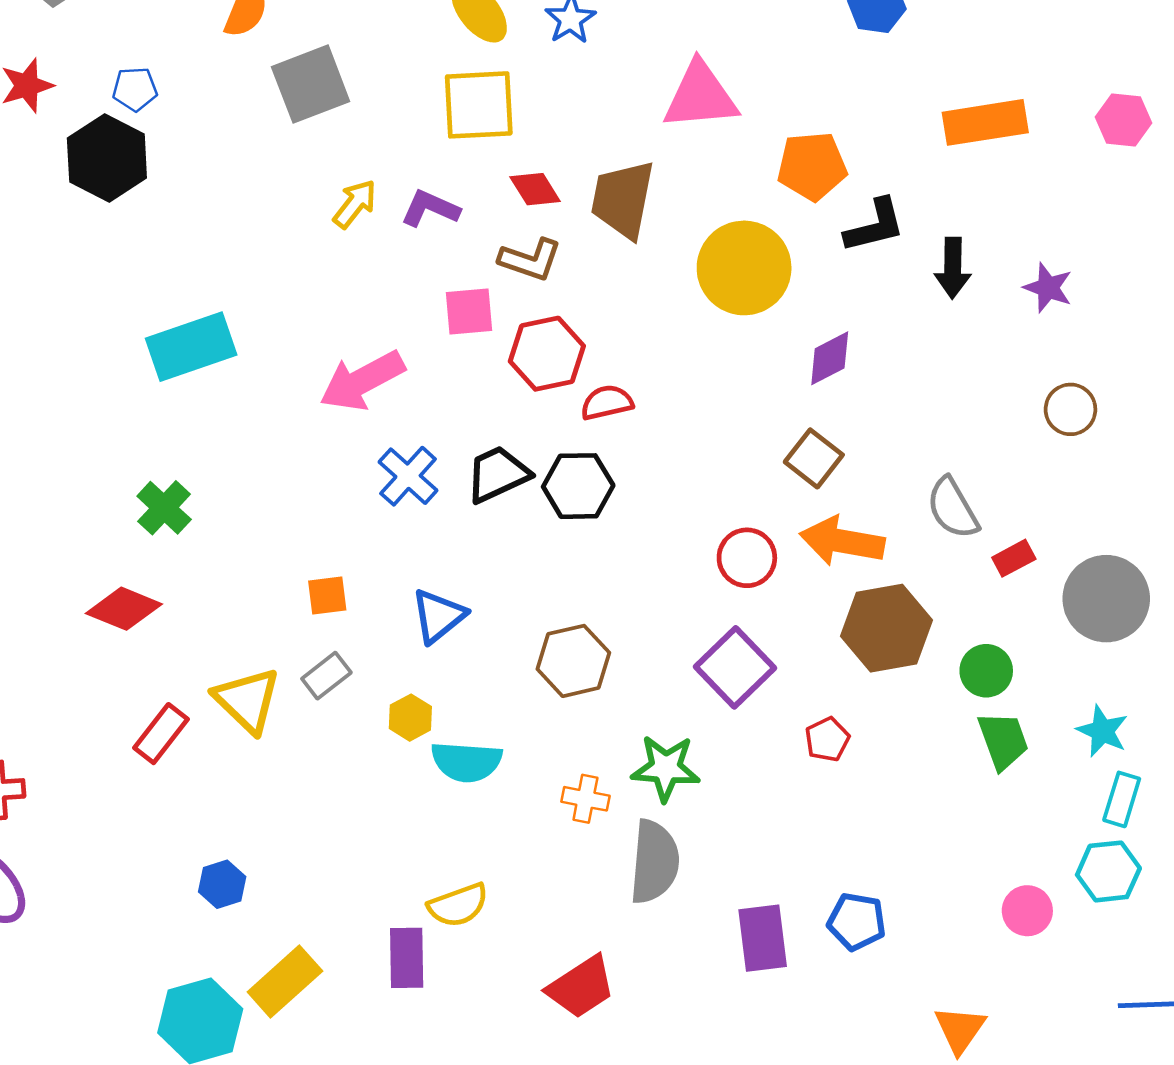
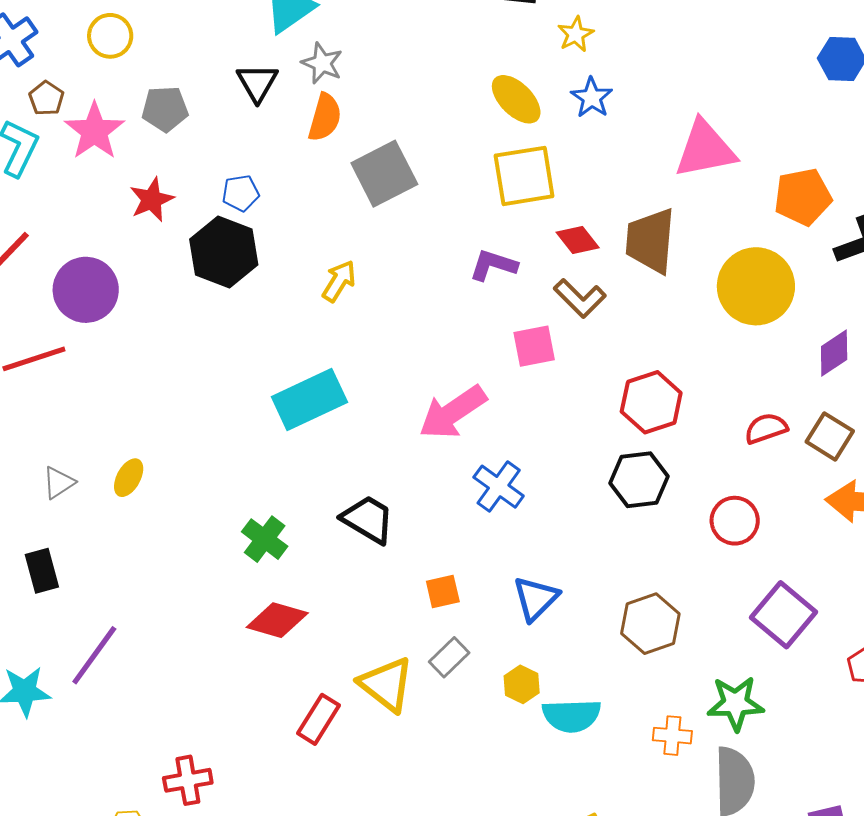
yellow arrow: (355, 204) -> (339, 281), moved
brown L-shape: (530, 260) -> (580, 298), turned 32
red hexagon: (547, 354) -> (651, 402), moved
red semicircle: (607, 403) -> (766, 428), moved
black trapezoid: (498, 474) -> (368, 519), moved, turned 62
green cross: (164, 508) -> (265, 539), moved
red circle: (747, 558) -> (735, 521), moved

